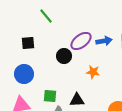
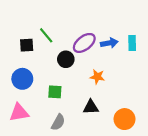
green line: (46, 16) -> (46, 35), moved
green square: (50, 96) -> (55, 92), moved
black triangle: (77, 100) -> (91, 107), moved

